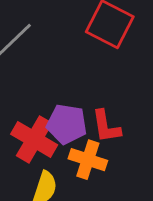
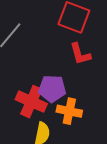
red L-shape: (106, 126) -> (80, 54), moved

